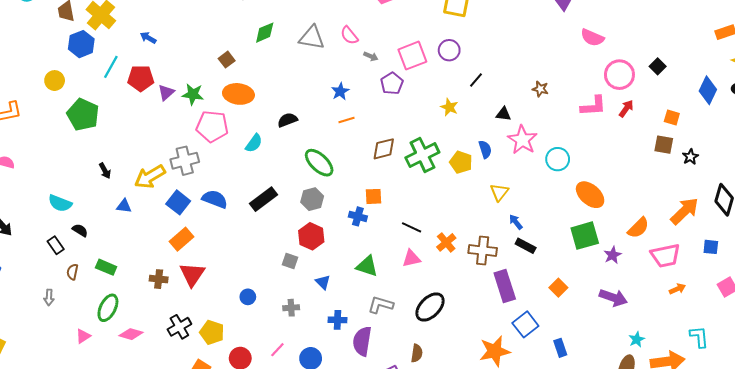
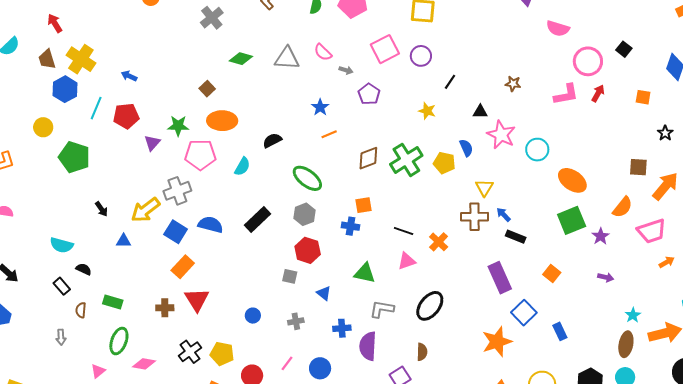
green diamond: (265, 33) -> (241, 59), turned 45
pink square: (412, 56) -> (385, 49), moved
purple triangle: (166, 92) -> (152, 143), moved
brown square: (664, 145) -> (638, 167), moved
brown cross: (483, 251) -> (474, 217), moved
purple arrow: (613, 298) -> (606, 277), size x0.6

